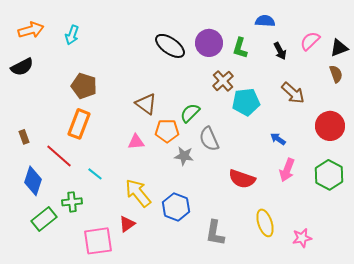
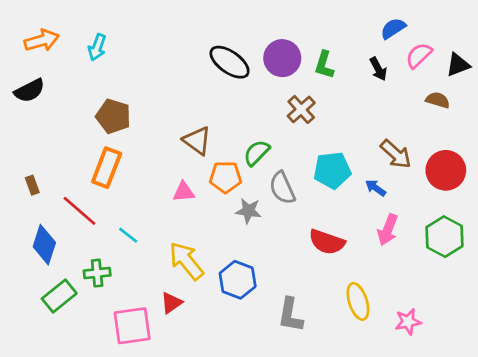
blue semicircle: (265, 21) -> (393, 28), moved, turned -36
brown semicircle: (336, 74) -> (438, 100), moved, turned -54
brown arrow: (293, 93) -> (396, 154), moved
cyan pentagon: (246, 102) -> (332, 170), moved

